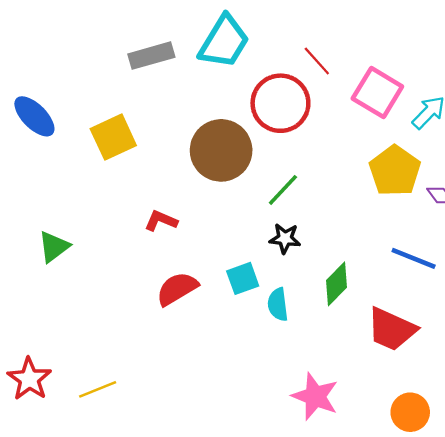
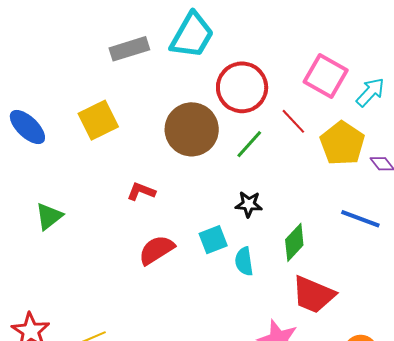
red line: (317, 61) -> (293, 121), moved
blue ellipse: (34, 116) -> (27, 127), moved
green line: (283, 190) -> (249, 144), moved
red trapezoid: (392, 329) -> (313, 295), moved

